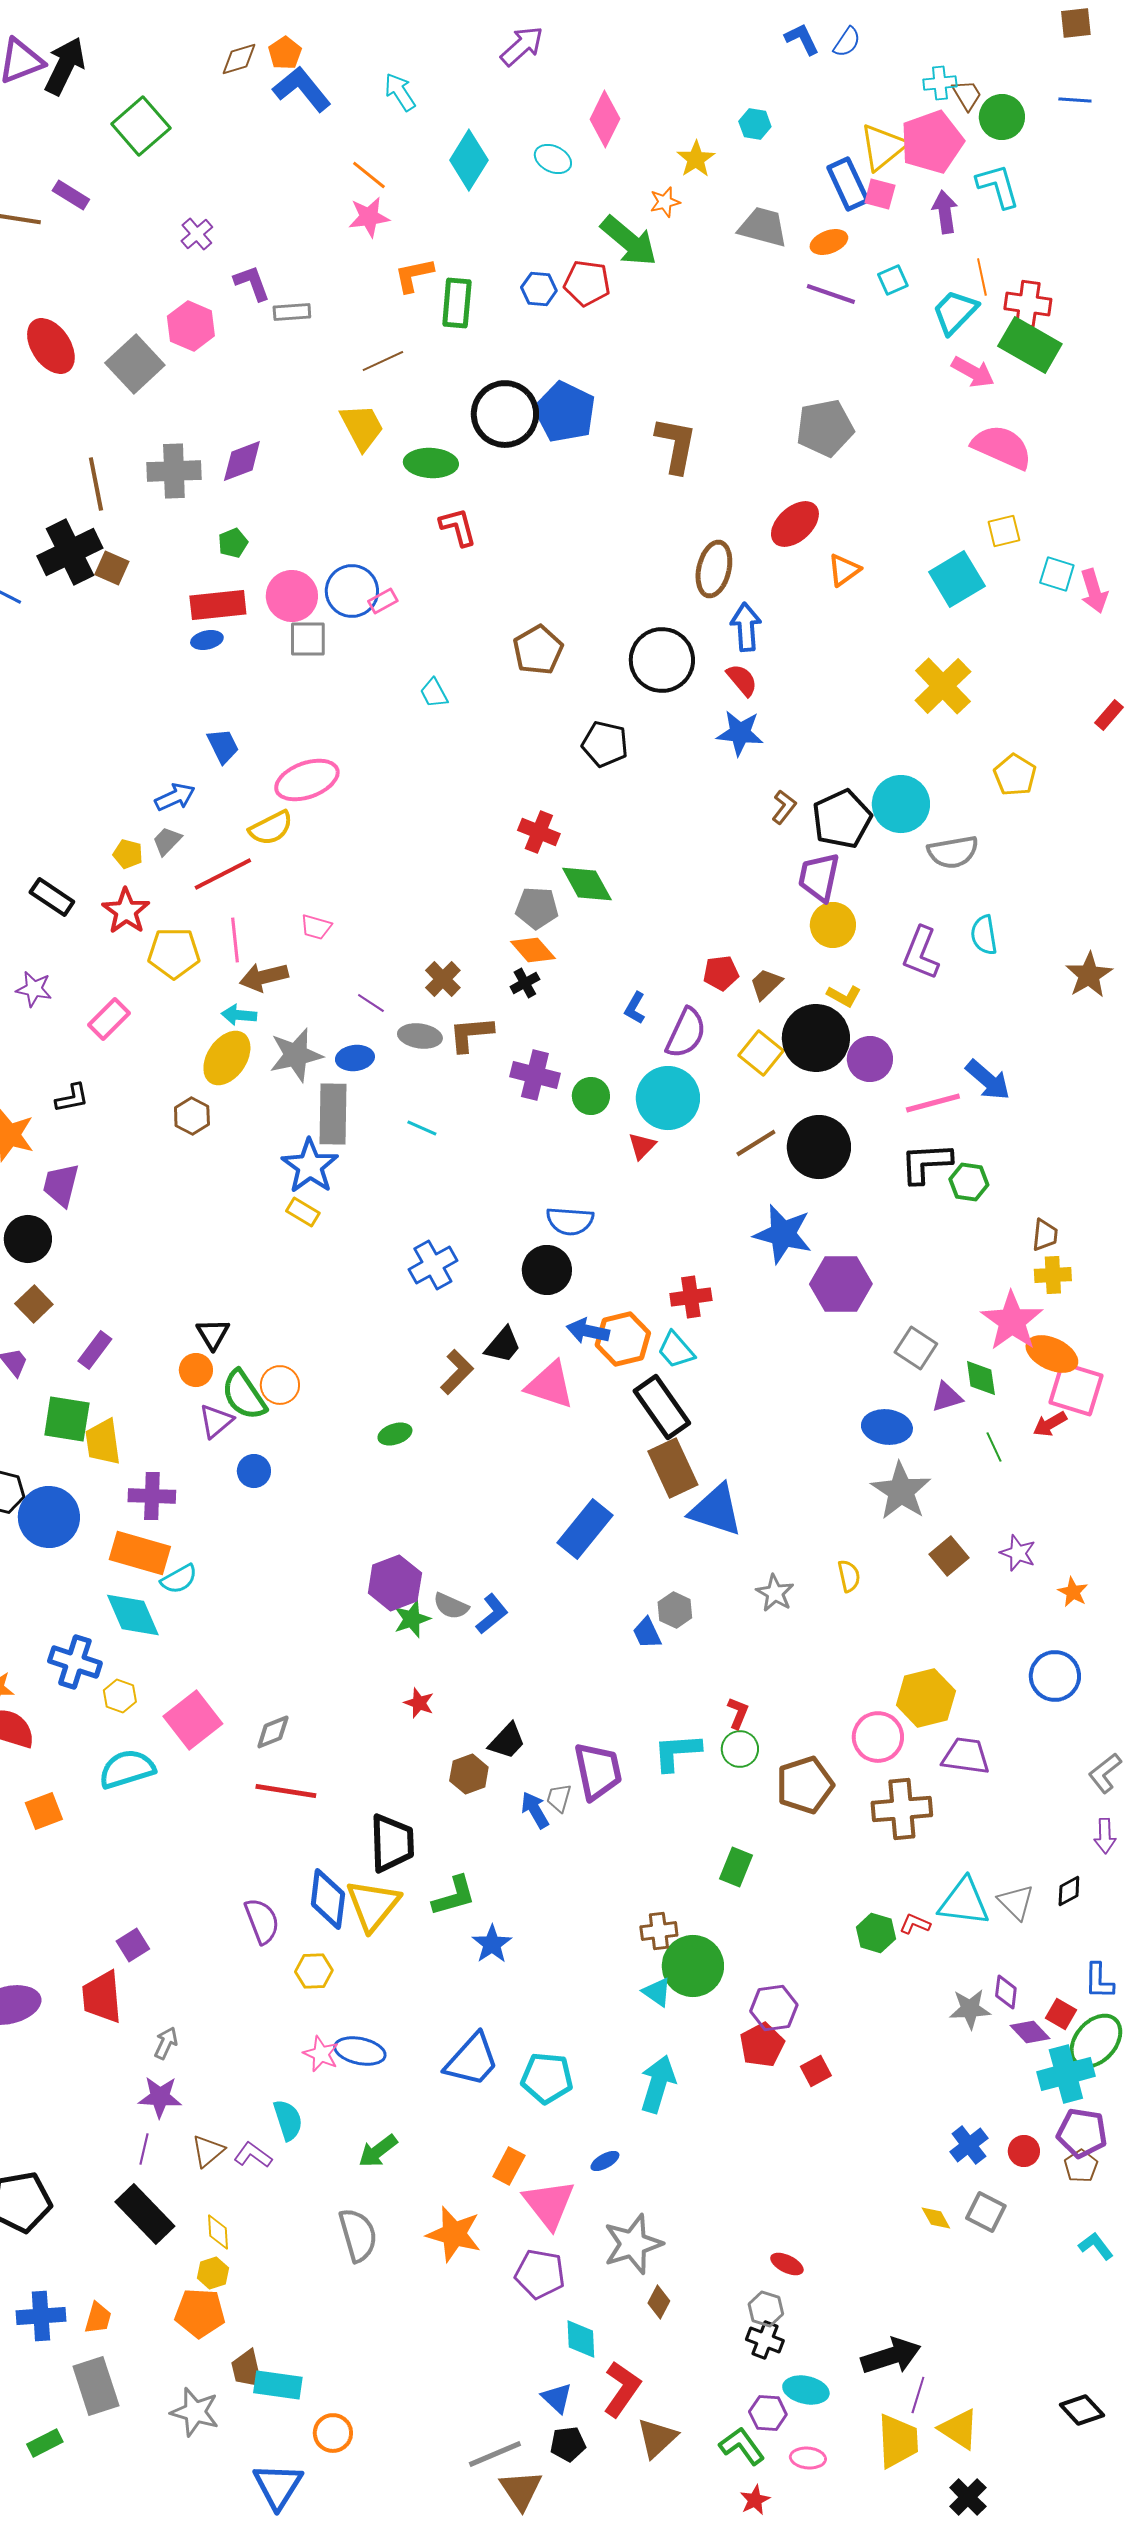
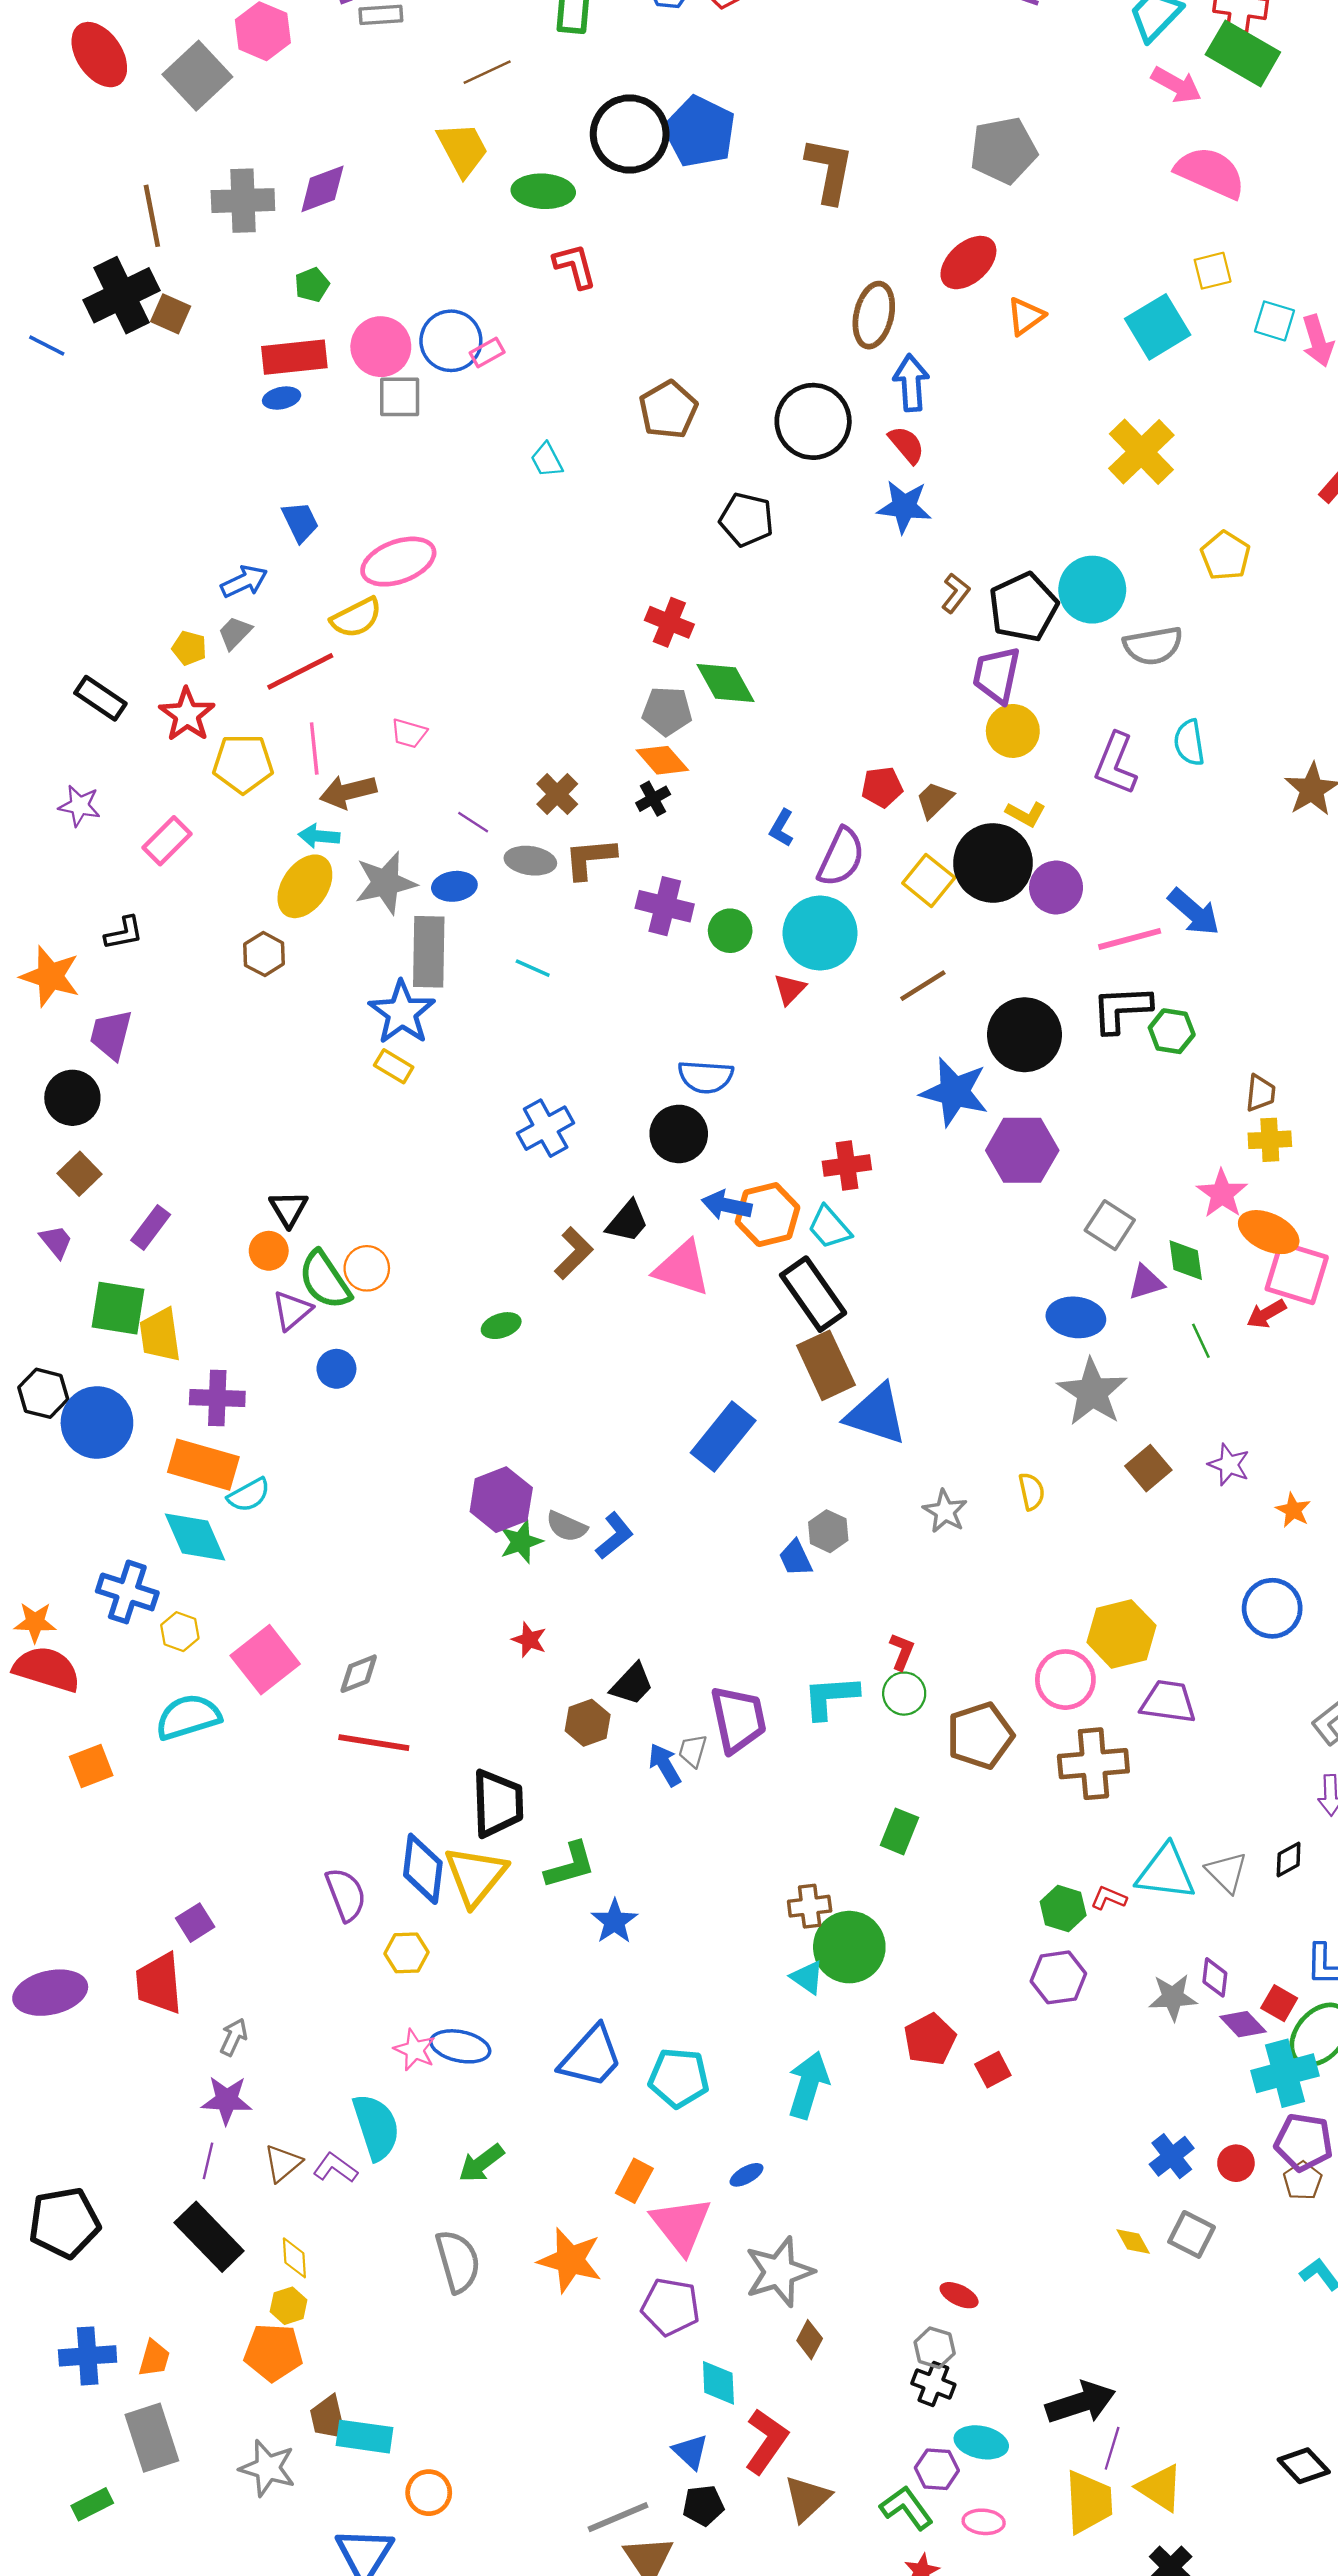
black circle: (819, 1147) -> (1025, 1035), moved
pink star: (1012, 1321) -> (1222, 1194), size x0.7
purple hexagon: (774, 2008) -> (1058, 1977), moved
cyan semicircle: (288, 2120) -> (376, 2127), size x1.4

